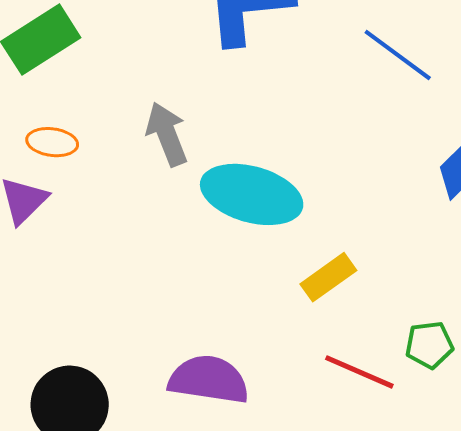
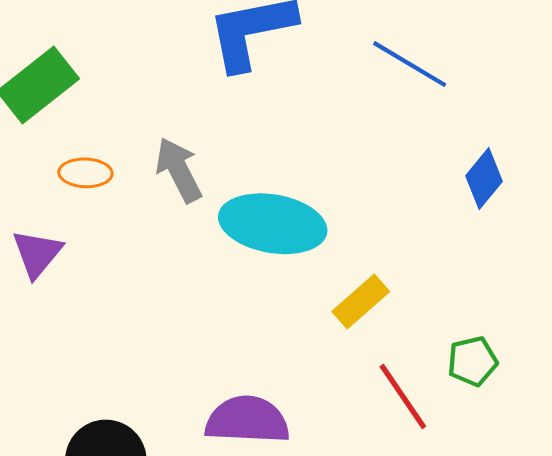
orange ellipse: (52, 142) -> (85, 173), moved
red line: (359, 372) -> (403, 396), turned 38

